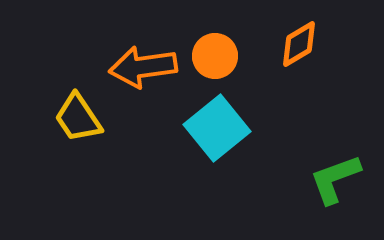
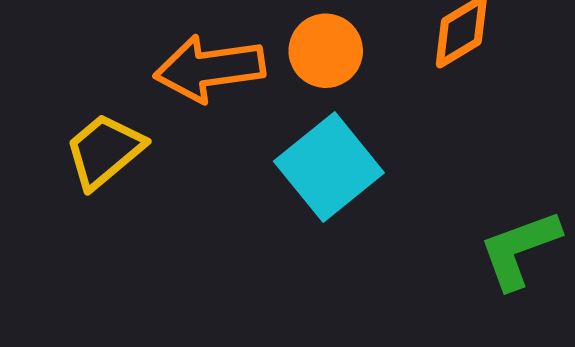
yellow trapezoid: (78, 118) -> (104, 151), turned 84

